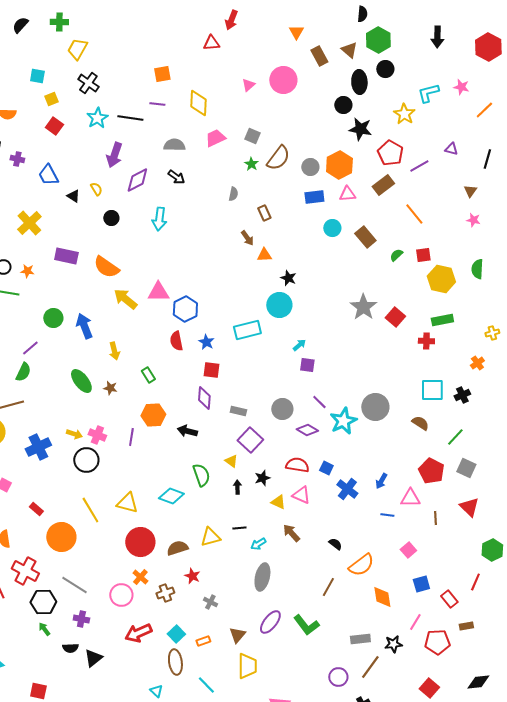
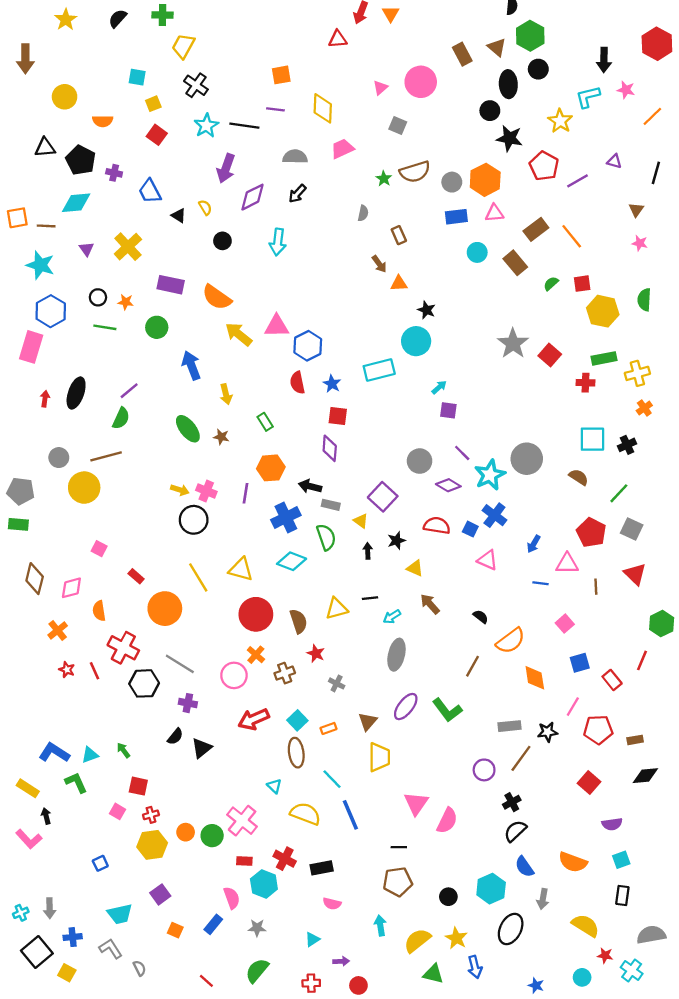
orange triangle: (296, 32) -> (391, 14), moved
black arrow: (437, 37) -> (604, 60), moved
gray square: (252, 136) -> (398, 126), moved
brown semicircle: (278, 158) -> (415, 172), turned 36
black arrow: (176, 177) -> (297, 194), turned 96
brown rectangle: (383, 185) -> (536, 229), moved
green circle: (53, 318) -> (157, 327), moved
yellow cross: (492, 333) -> (637, 373), moved, size x1.5
gray rectangle: (238, 411) -> (331, 505), moved
blue cross: (38, 447) -> (286, 517), moved
blue cross: (347, 489) -> (494, 515), moved
pink triangle: (301, 495) -> (488, 560), moved
brown semicircle: (177, 548) -> (299, 621), turned 90
brown rectangle: (466, 626) -> (635, 740), moved
green arrow: (44, 629) -> (123, 750), moved
black semicircle: (70, 648) -> (175, 736), turned -49

